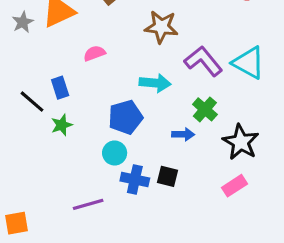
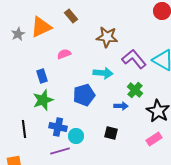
black line: (32, 102) -> (24, 129), moved, turned 42
green star: (62, 125) -> (43, 100), size x1.5
cyan circle: (115, 153) -> (76, 136), moved
blue cross: (135, 179) -> (58, 127), moved

